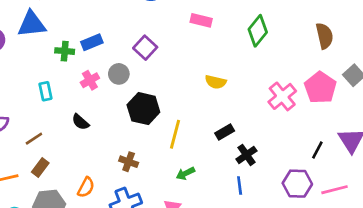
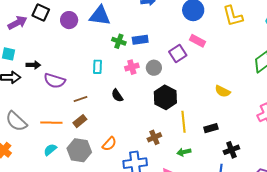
pink rectangle: (201, 20) -> (197, 41), moved
black rectangle: (225, 132) -> (211, 128), moved
yellow line: (175, 134) -> (184, 122), turned -35
brown cross: (129, 162) -> (154, 137), moved, turned 32

